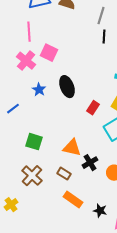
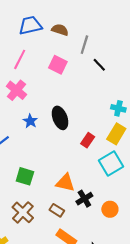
gray line: (101, 16) -> (84, 45), moved
pink line: (29, 32) -> (20, 59), turned 30
black line: (104, 37) -> (99, 65), turned -48
pink square: (49, 53) -> (58, 65), moved

